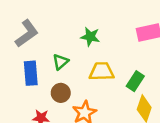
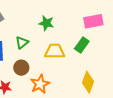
green rectangle: (135, 81) -> (82, 45), moved

